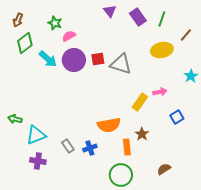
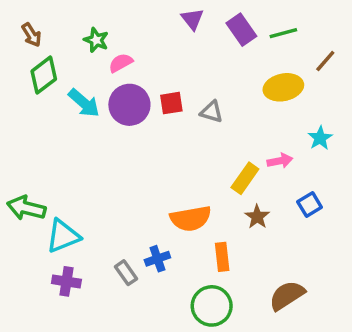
green line: (162, 19) -> (283, 33), turned 56
brown arrow: (18, 20) -> (31, 35), turned -56
gray triangle: (121, 64) -> (212, 112), size x0.6
cyan star: (191, 76) -> (320, 138), moved
green arrow: (15, 119) -> (26, 208), size x1.5
brown star: (142, 134) -> (257, 217), moved
gray rectangle: (68, 146) -> (126, 273), moved
brown semicircle: (164, 169) -> (287, 295), size x1.5

